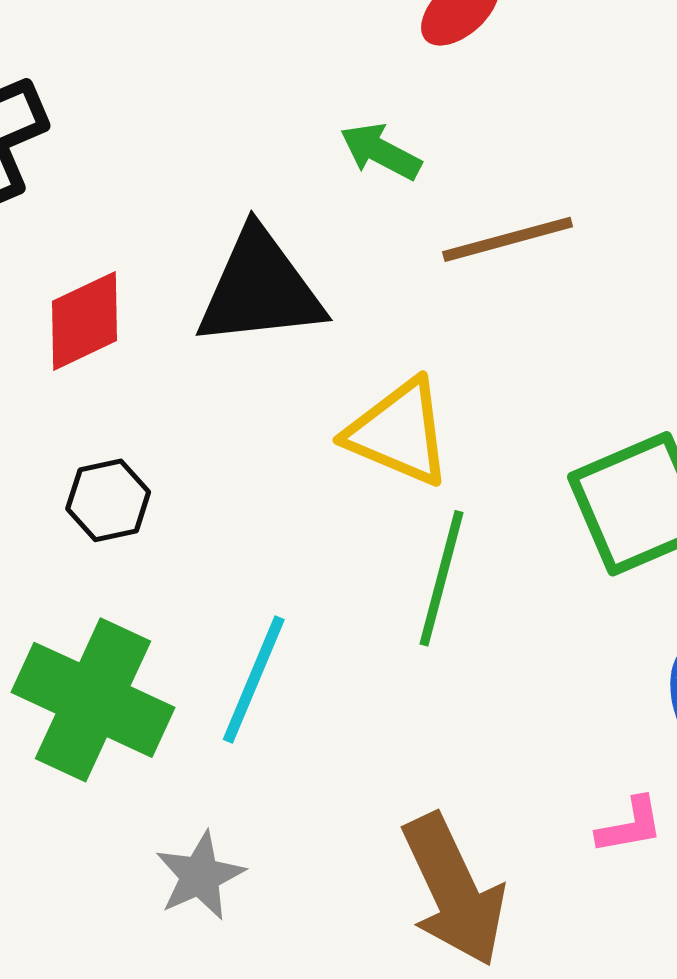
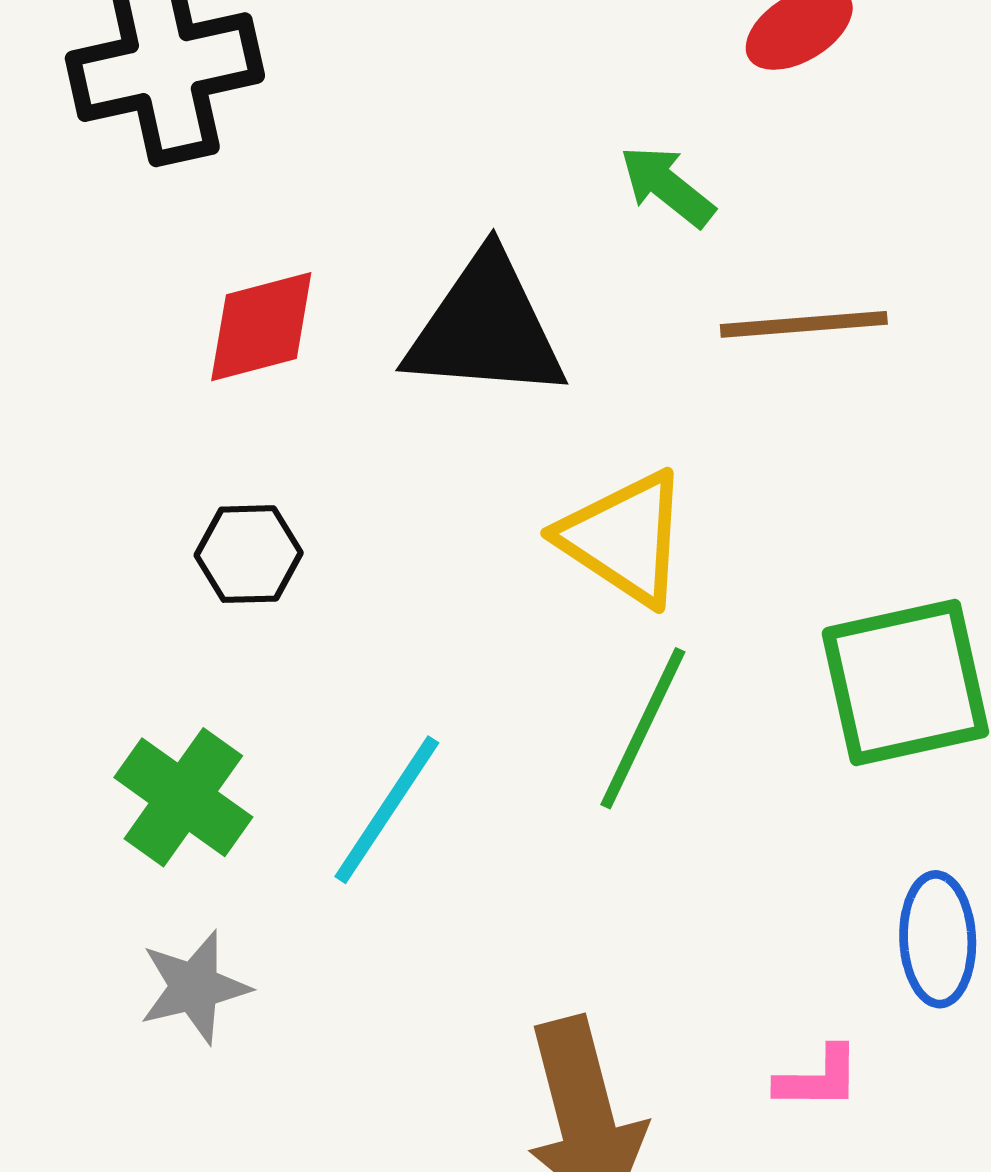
green cross: (93, 700) -> (183, 797), size x0.7
gray star: (200, 876) -> (194, 987), moved

